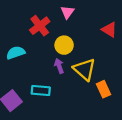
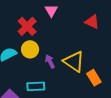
yellow circle: (64, 45) -> (30, 49), moved

